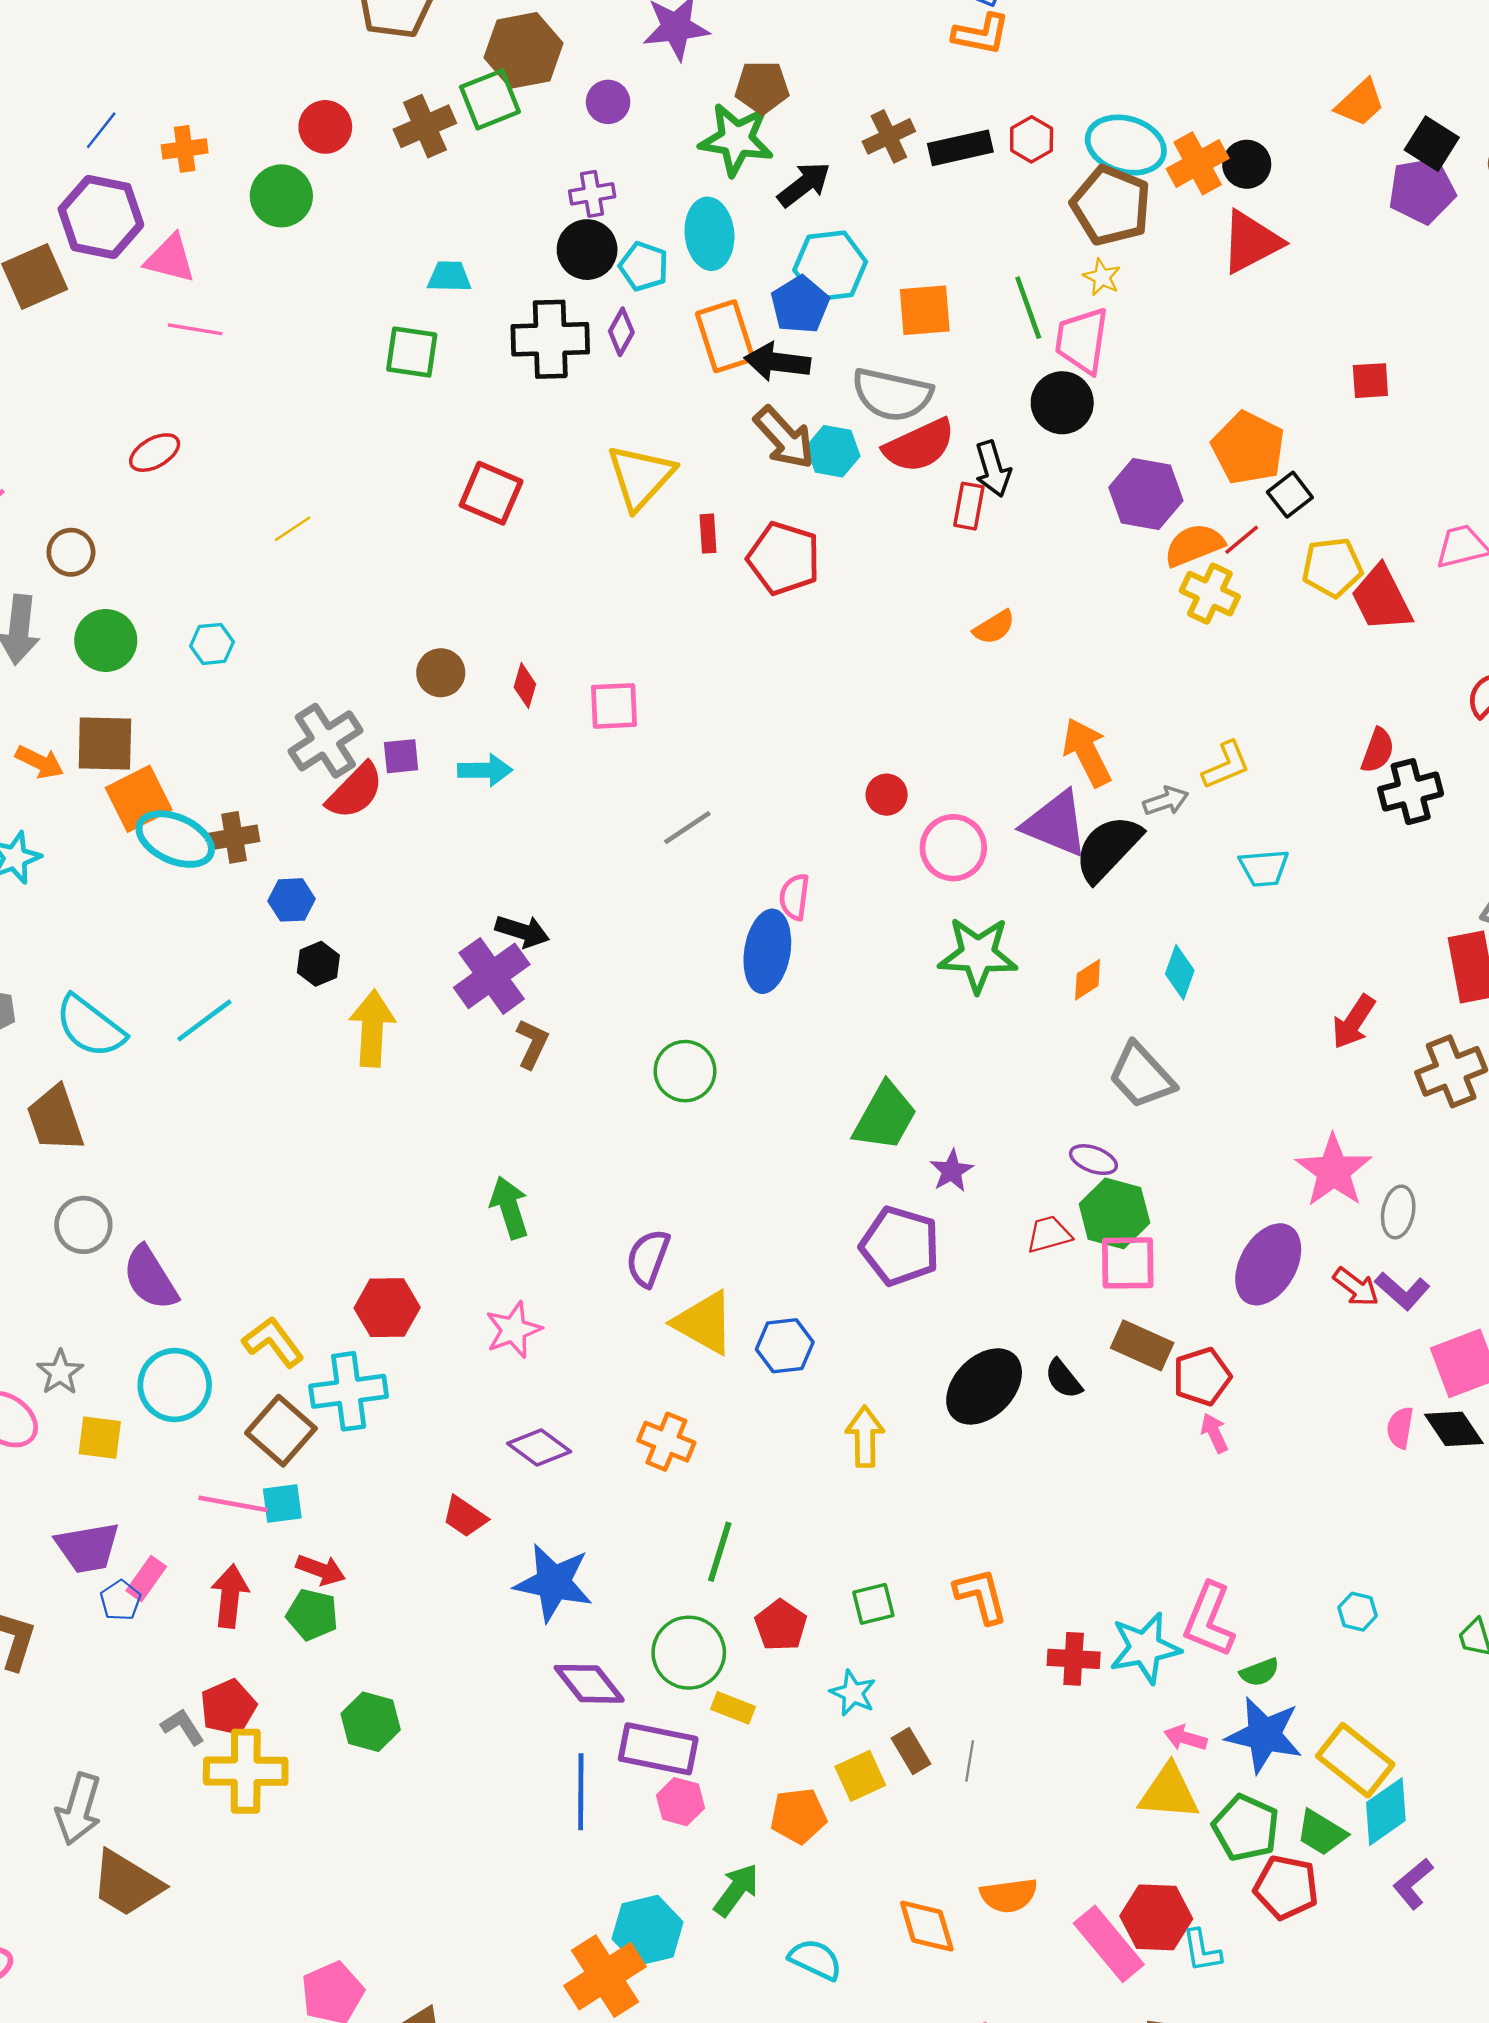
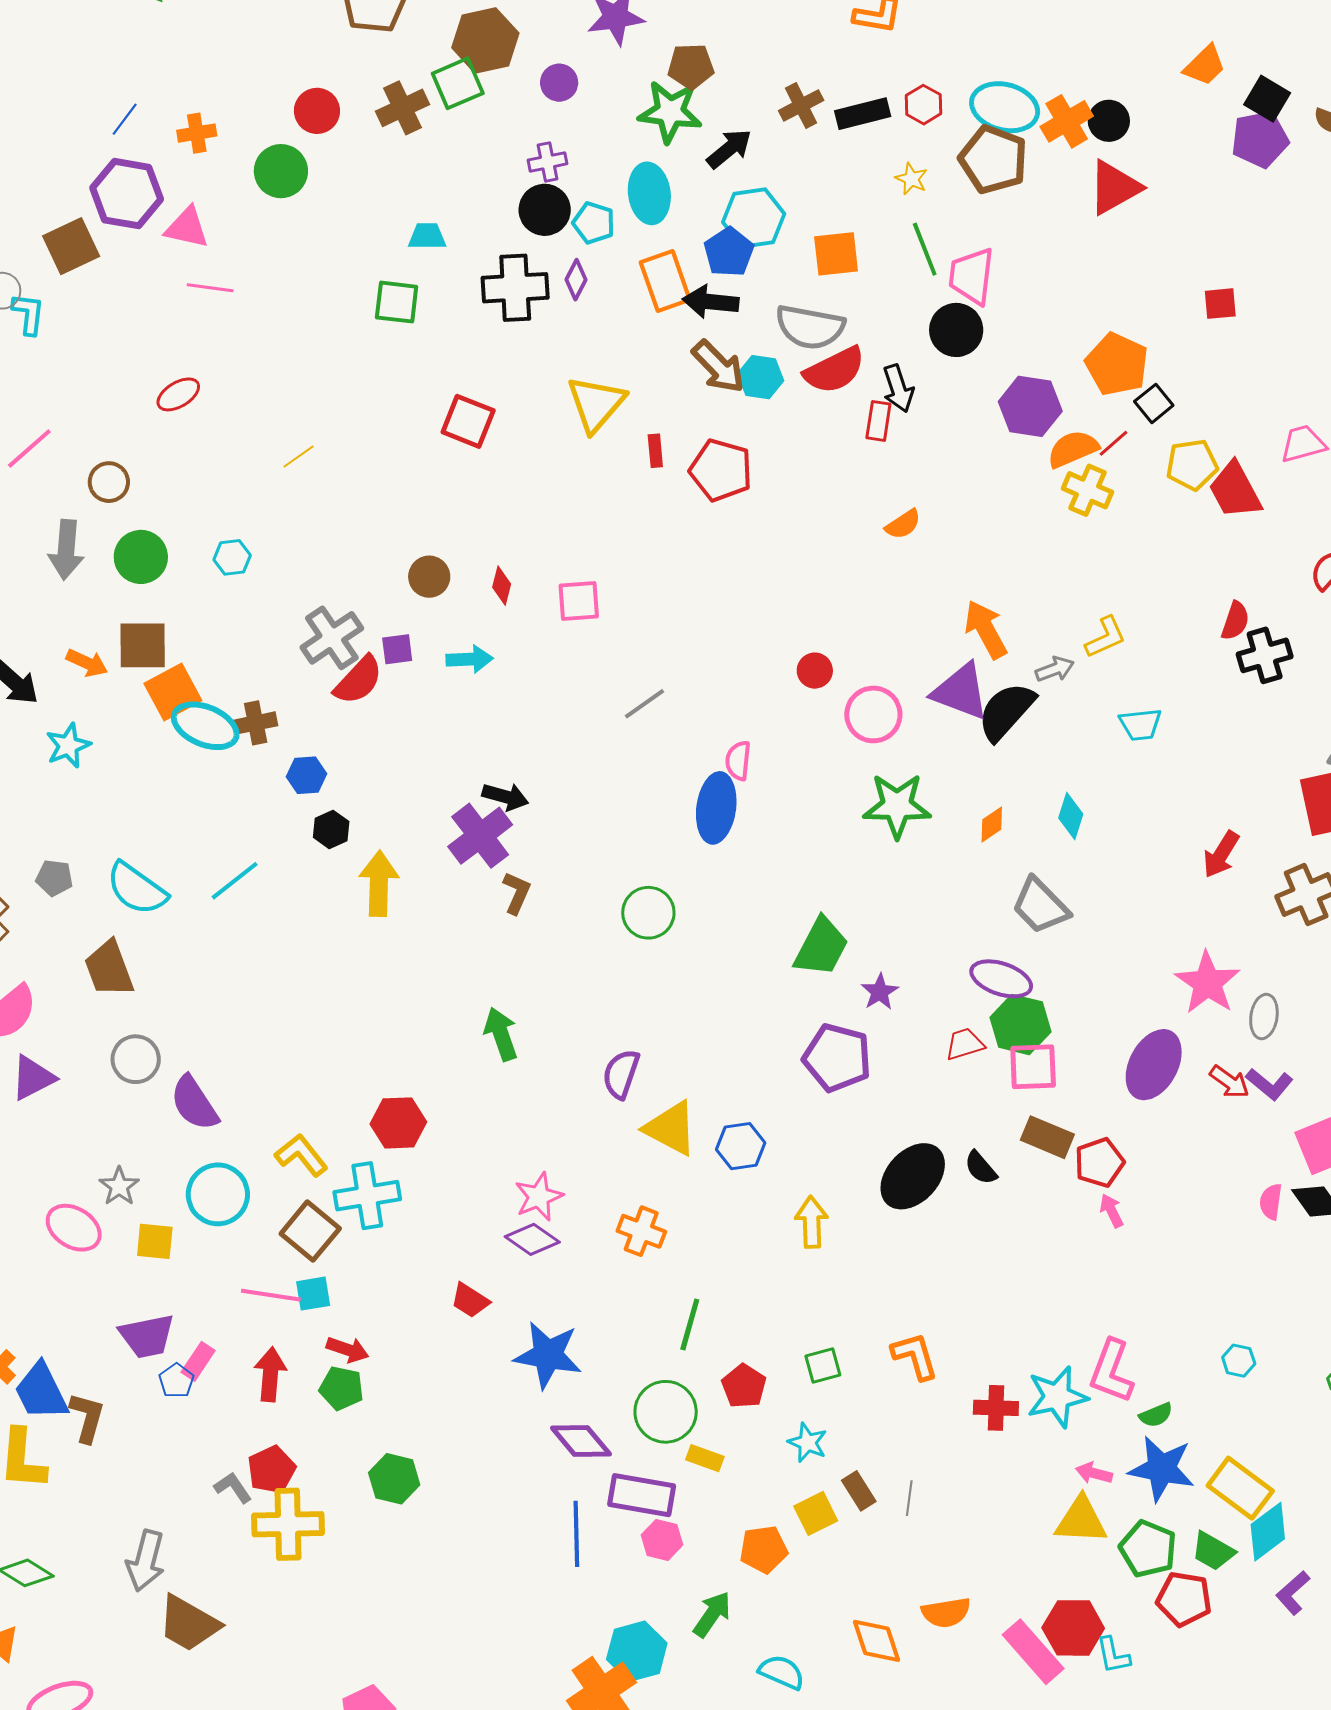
yellow star: (1102, 277) -> (911, 179), moved
purple ellipse: (1093, 1160) -> (1001, 979), size x1.5
pink star: (513, 1330) -> (539, 1197), moved

